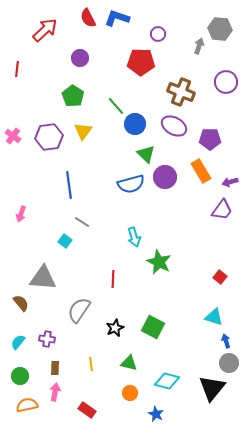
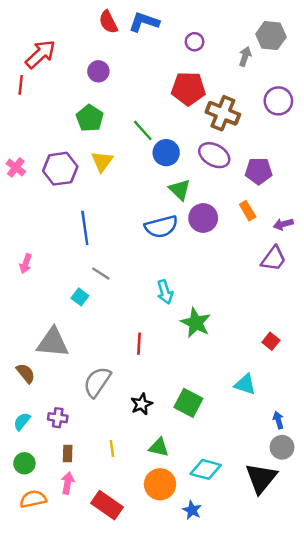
red arrow: (45, 30) -> (40, 54), moved
red pentagon: (141, 62) -> (188, 89), moved
orange rectangle: (201, 171) -> (248, 211), size x0.7
cyan triangle: (214, 317) -> (245, 384), moved
orange circle: (130, 393) -> (160, 484), size x1.6
red rectangle: (87, 410) -> (107, 505), size x1.4

